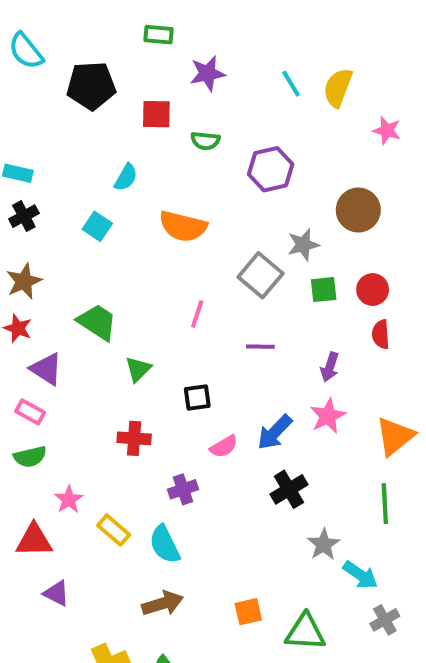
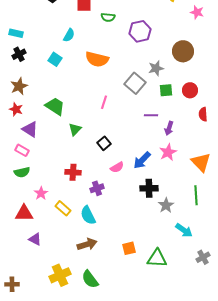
red semicircle: (381, 334) -> (203, 114), moved
purple line: (260, 347) -> (151, 115), moved
black square: (197, 398) -> (104, 143), turned -32
orange triangle: (395, 436) -> (201, 162), turned -35
red cross: (134, 438) -> (73, 172), moved
black cross: (289, 489) -> (149, 188), turned 30
gray star: (324, 544) -> (166, 205), moved
gray cross: (385, 620) -> (203, 257), moved

